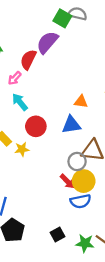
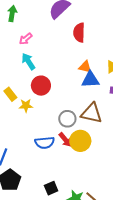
red semicircle: (28, 60) -> (79, 33), moved, turned -30
blue triangle: (71, 125) -> (90, 80), moved
gray circle: (77, 161) -> (67, 119), moved
blue semicircle: (81, 201) -> (45, 143), moved

